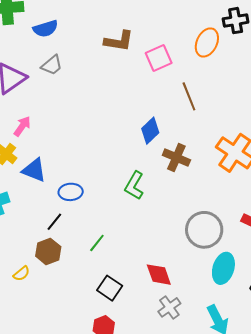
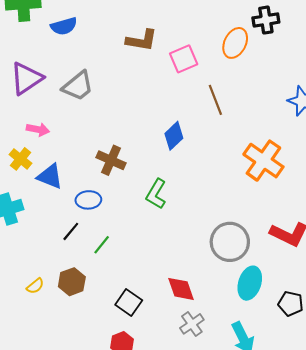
gray trapezoid: (52, 65) -> (78, 86), moved, size x1.4
pink arrow: (22, 126) -> (38, 129), turned 65
brown cross: (176, 158) -> (111, 160), moved
green line: (97, 243) -> (102, 245), moved
brown hexagon: (48, 251) -> (72, 282), moved

